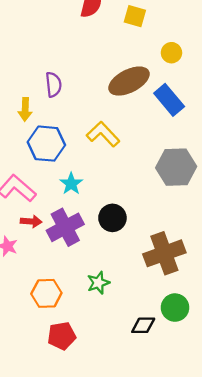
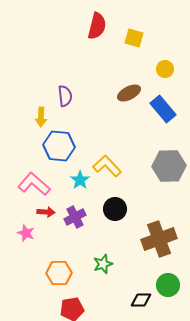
brown ellipse: (129, 81) -> (129, 93), size x0.7
yellow L-shape: (103, 134) -> (107, 166), moved
purple cross: (65, 227) -> (75, 217), size x0.7

